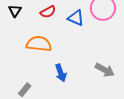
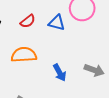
blue arrow: (61, 73) -> (60, 73), moved

